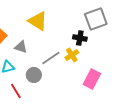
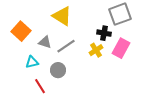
gray line: (51, 58) -> (66, 46), moved
pink rectangle: (92, 79) -> (121, 48), moved

